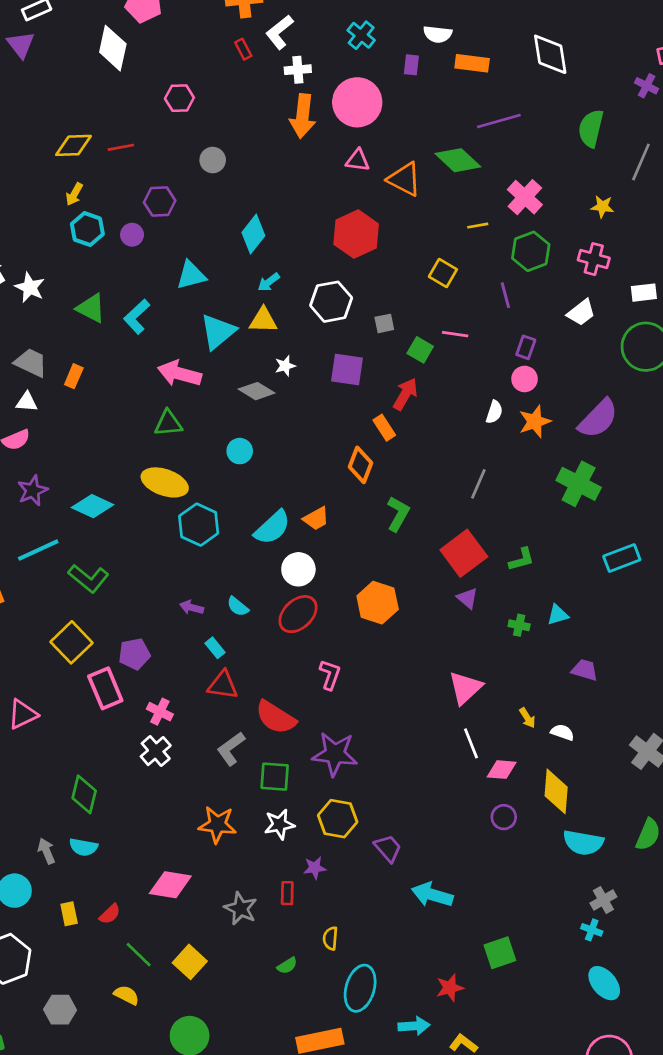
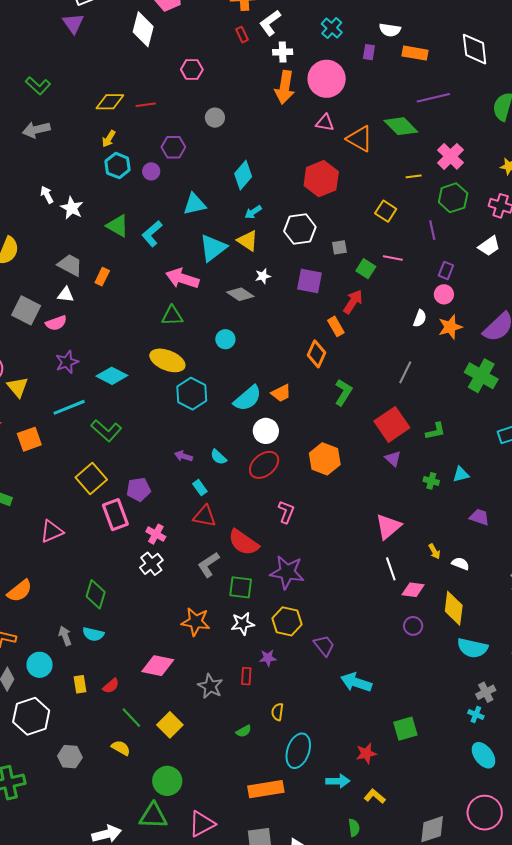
yellow triangle: (263, 320) -> (248, 241), turned 30

